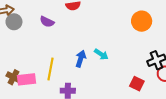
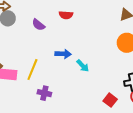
blue arrow: (81, 59) -> (63, 54), moved, turned 63

